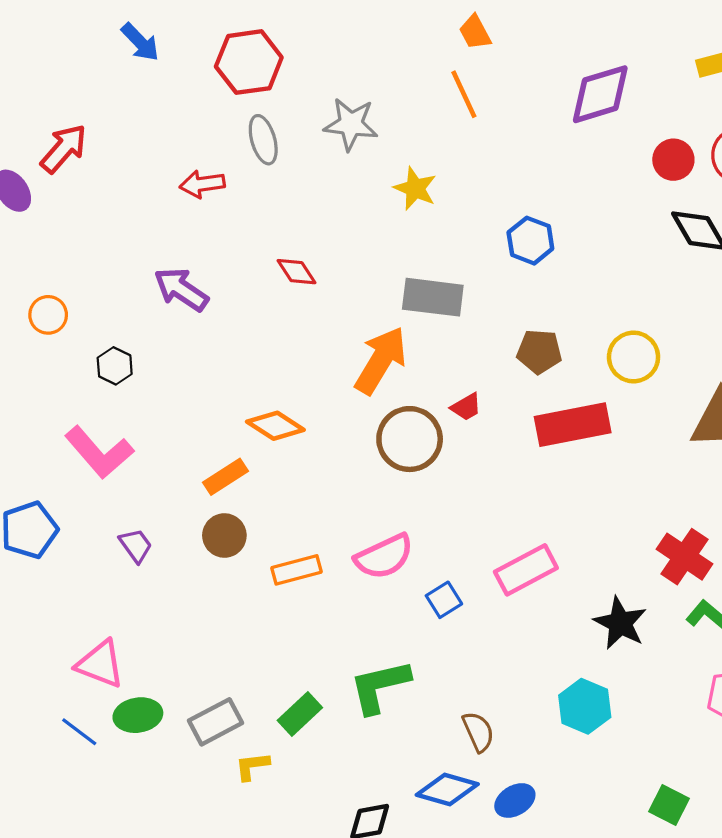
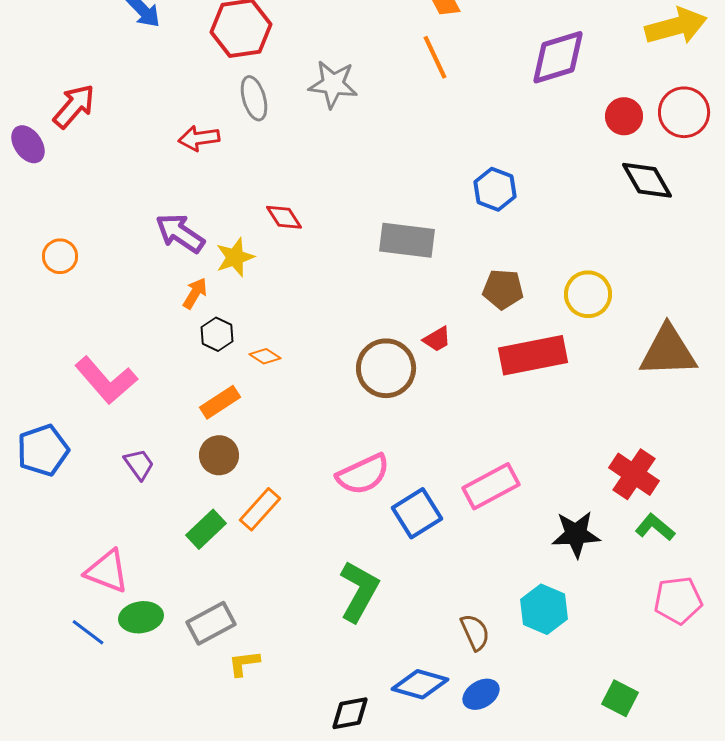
yellow star: (415, 188) -> (235, 257), moved, turned 30
orange arrow: (381, 360) -> (195, 293), moved, size x0.5
black hexagon: (115, 366) -> (217, 334), moved
orange diamond: (275, 426) -> (265, 356), size x0.6
orange rectangle: (296, 570) -> (260, 509), moved, turned -33
blue square: (444, 600) -> (417, 513), size x1.5
black star: (620, 623) -> (576, 534), turned -30
green L-shape: (380, 686) -> (359, 591), turned 132
green rectangle: (300, 714) -> (206, 529), moved
brown semicircle: (478, 732) -> (475, 632), moved

